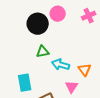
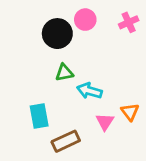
orange triangle: (85, 70) -> (130, 112), moved

